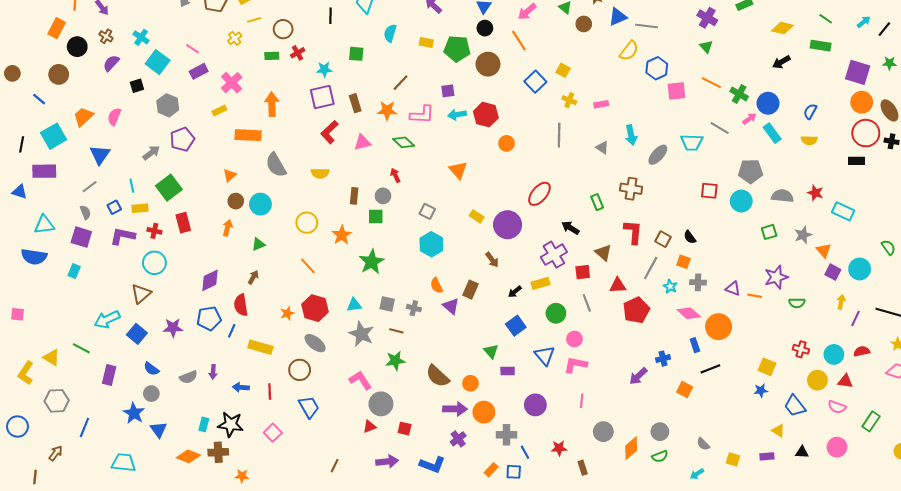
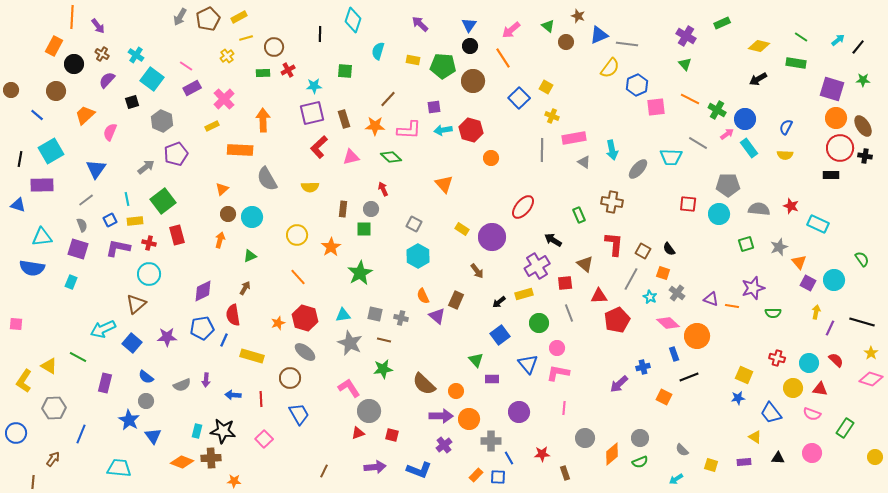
pink rectangle: (601, 104) -> (574, 138), moved, size x1.6
orange trapezoid: (83, 117) -> (85, 115), moved
gray cross: (698, 282) -> (677, 293), turned 35
red semicircle: (862, 351) -> (836, 360), turned 56

